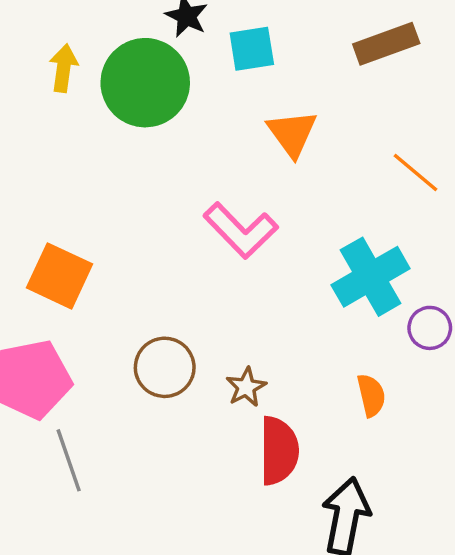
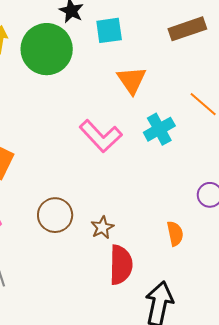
cyan cross: (371, 277) -> (159, 129), moved, size x0.7

